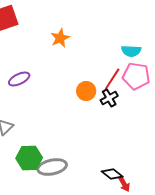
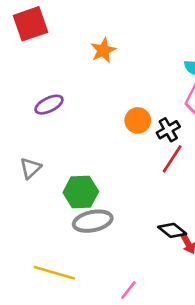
red line: (112, 79) -> (172, 159), moved
green hexagon: (29, 158) -> (81, 192), moved

